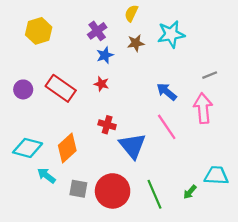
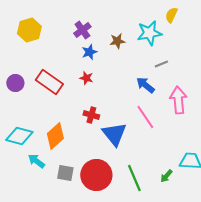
yellow semicircle: (131, 13) -> (171, 15), moved
gray line: (210, 75) -> (161, 64), moved

